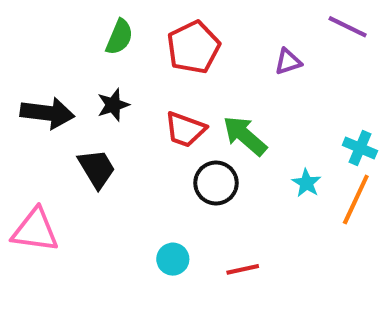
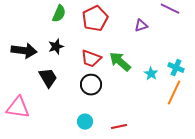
black circle: (216, 183) -> (91, 85), moved
cyan star: (306, 183) -> (151, 74), moved

